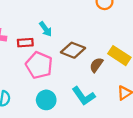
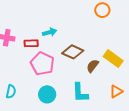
cyan arrow: (46, 29) -> (50, 32), turned -72
cyan L-shape: (84, 96) -> (80, 93), turned 30

